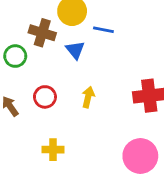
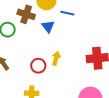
red circle: (45, 97) -> (38, 66), moved

